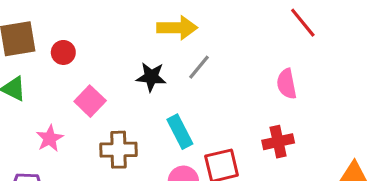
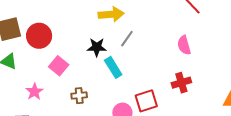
red circle: (63, 52) -> (39, 36), size x1.6
cyan rectangle: (180, 132) -> (113, 67), moved
brown cross: (118, 150) -> (79, 96), size x0.7

